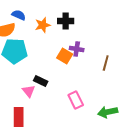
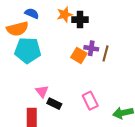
orange star: (43, 25) -> (65, 14), moved
brown line: (106, 63) -> (106, 53), moved
black rectangle: (41, 81) -> (54, 104), moved

